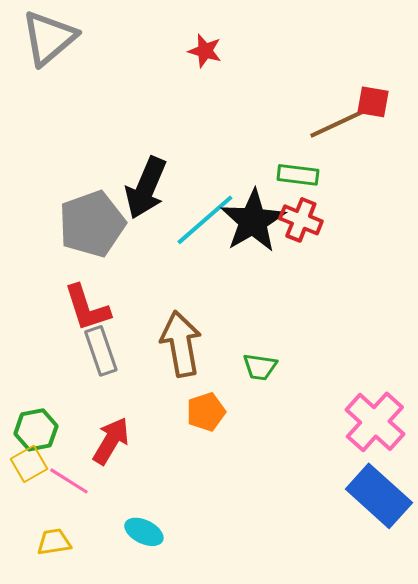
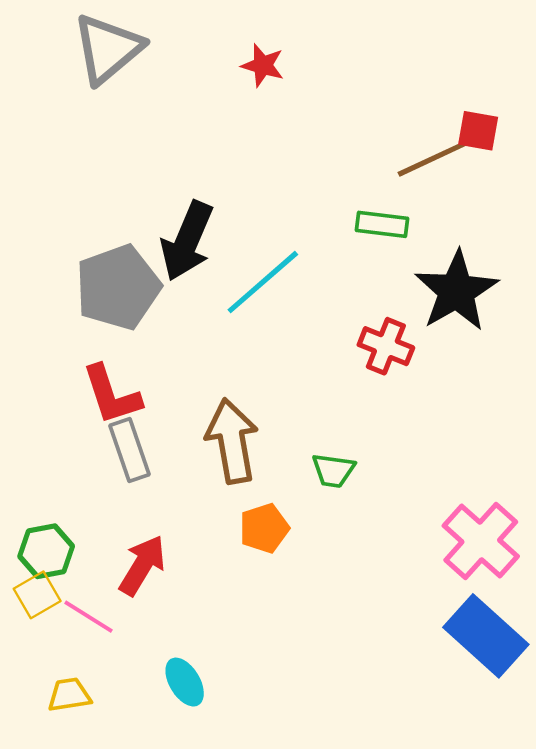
gray triangle: (49, 38) -> (108, 49), moved
red cross: (301, 220) -> (386, 346), moved
black star: (253, 221) -> (456, 291), moved
cyan ellipse: (144, 532) -> (185, 682), turned 33

